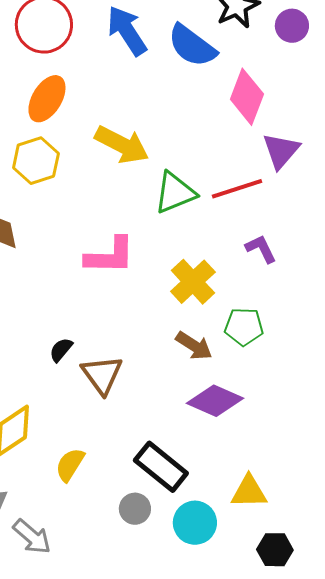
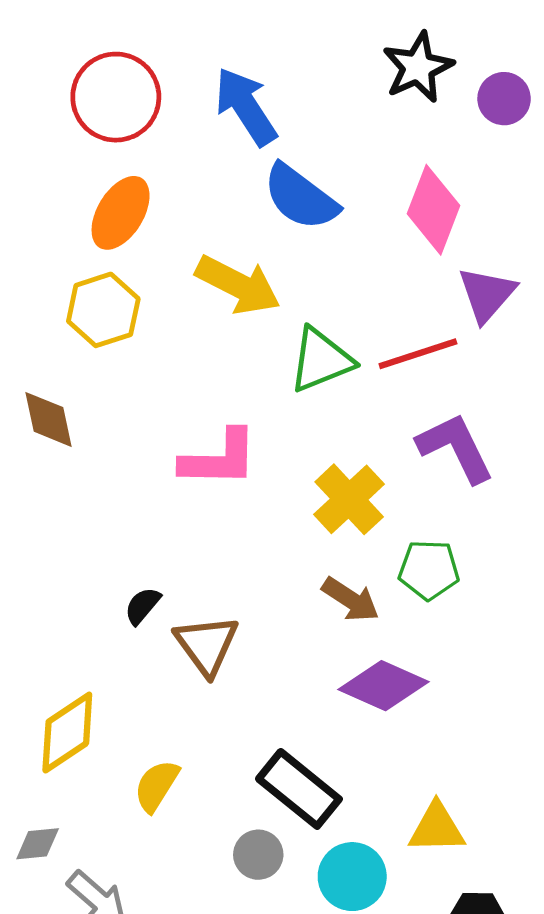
blue semicircle: (192, 46) -> (301, 197), moved
purple L-shape: (261, 249) -> (456, 448), size x1.6

